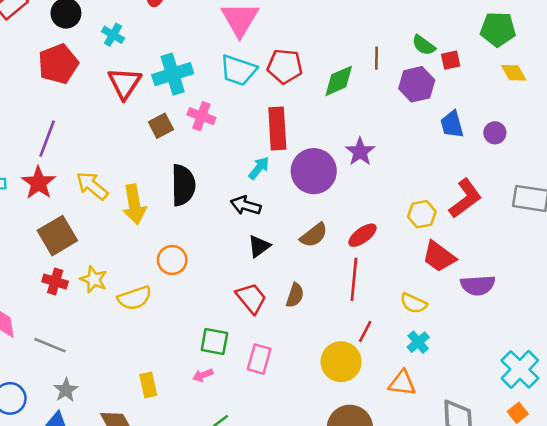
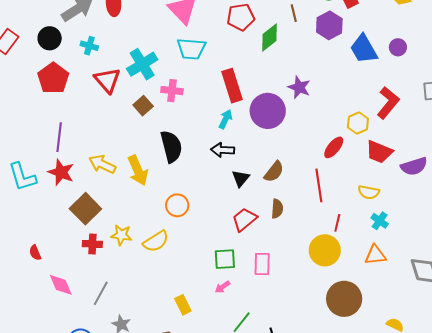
red pentagon: (285, 66) -> (241, 17), moved
blue trapezoid: (452, 124) -> (364, 49), size x1.4
brown semicircle: (314, 235) -> (274, 172), moved
red ellipse: (363, 235) -> (334, 147), moved
red trapezoid: (251, 298) -> (244, 219), turned -76
gray line: (50, 345) -> (101, 293), turned -70

